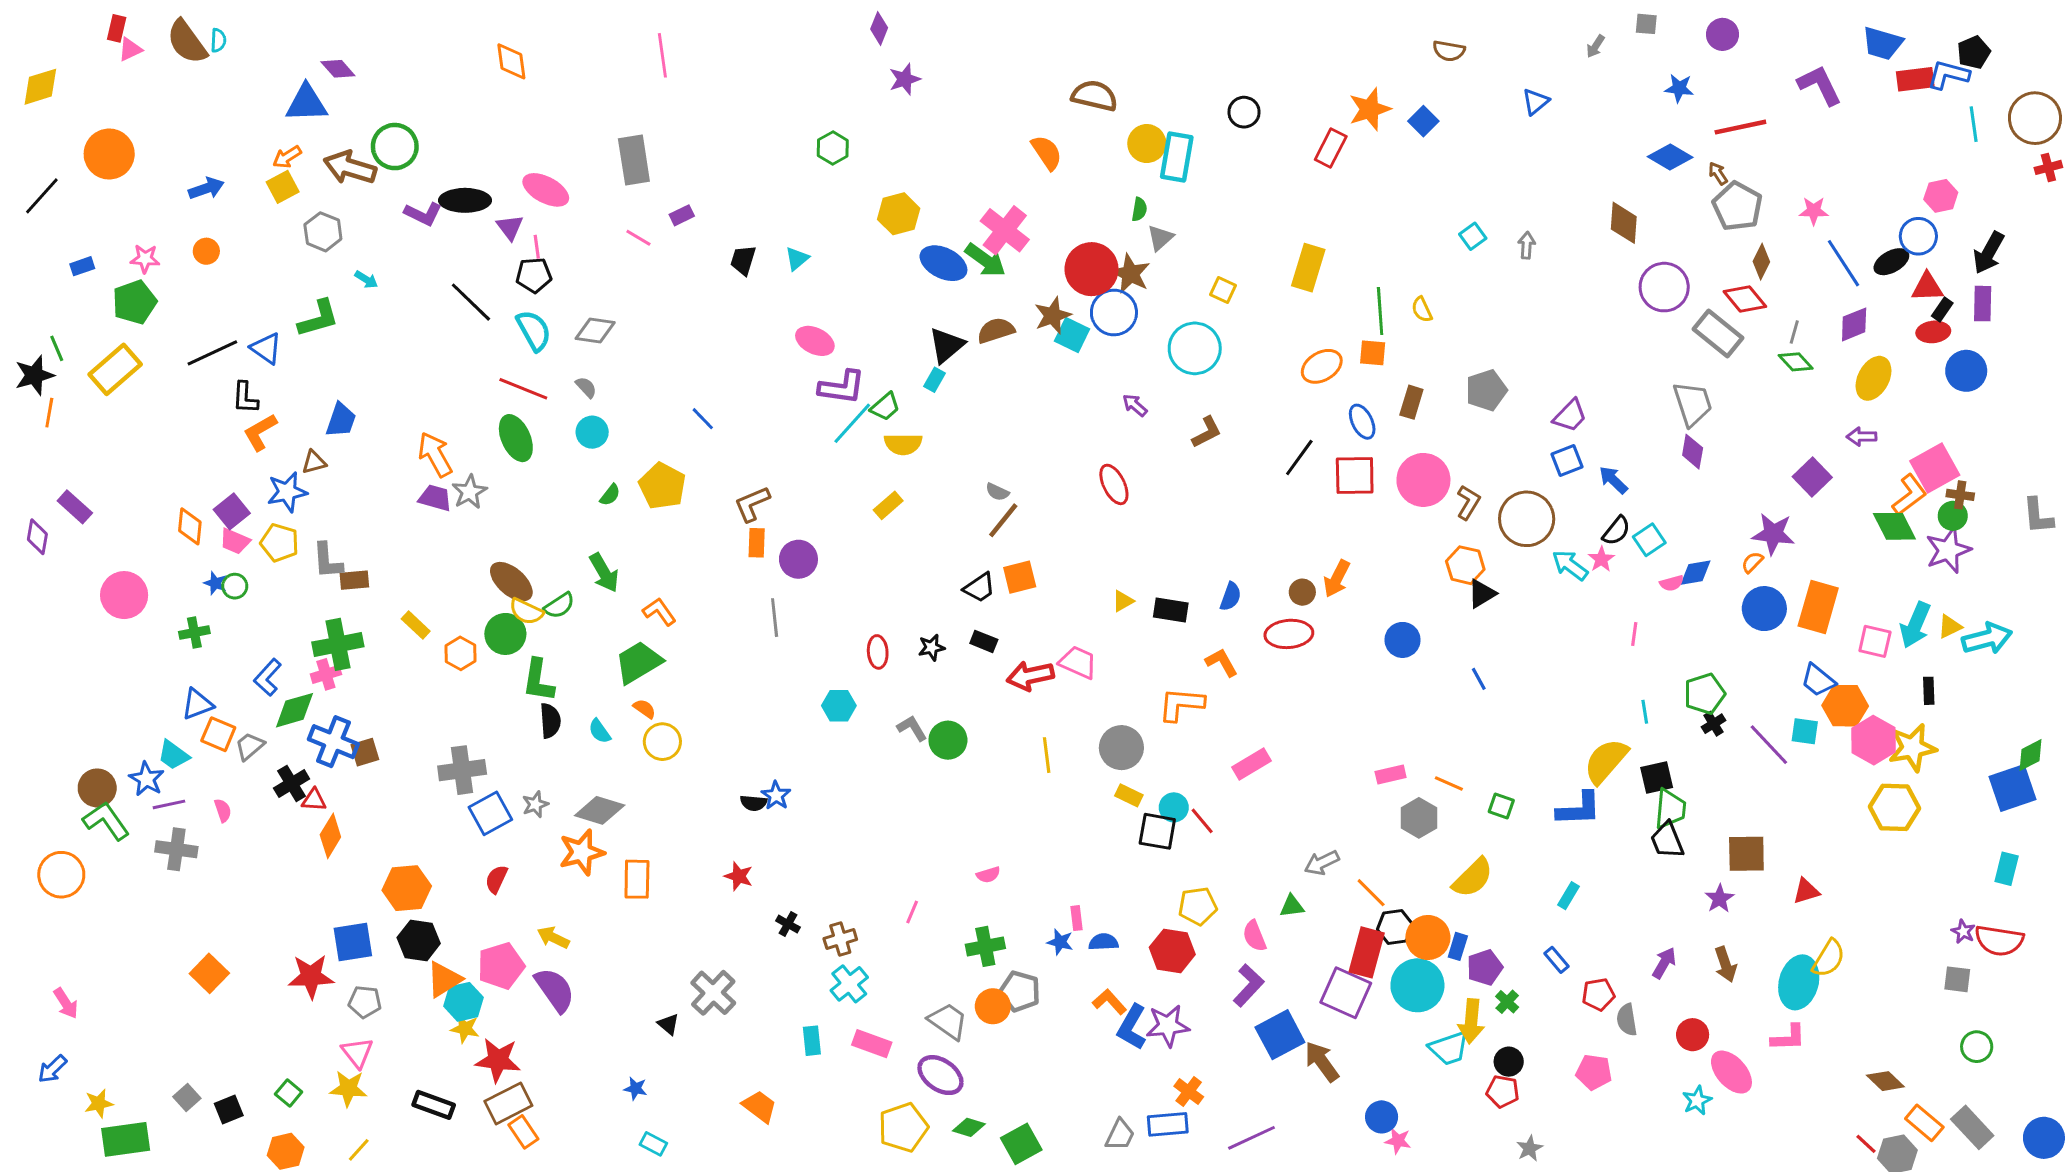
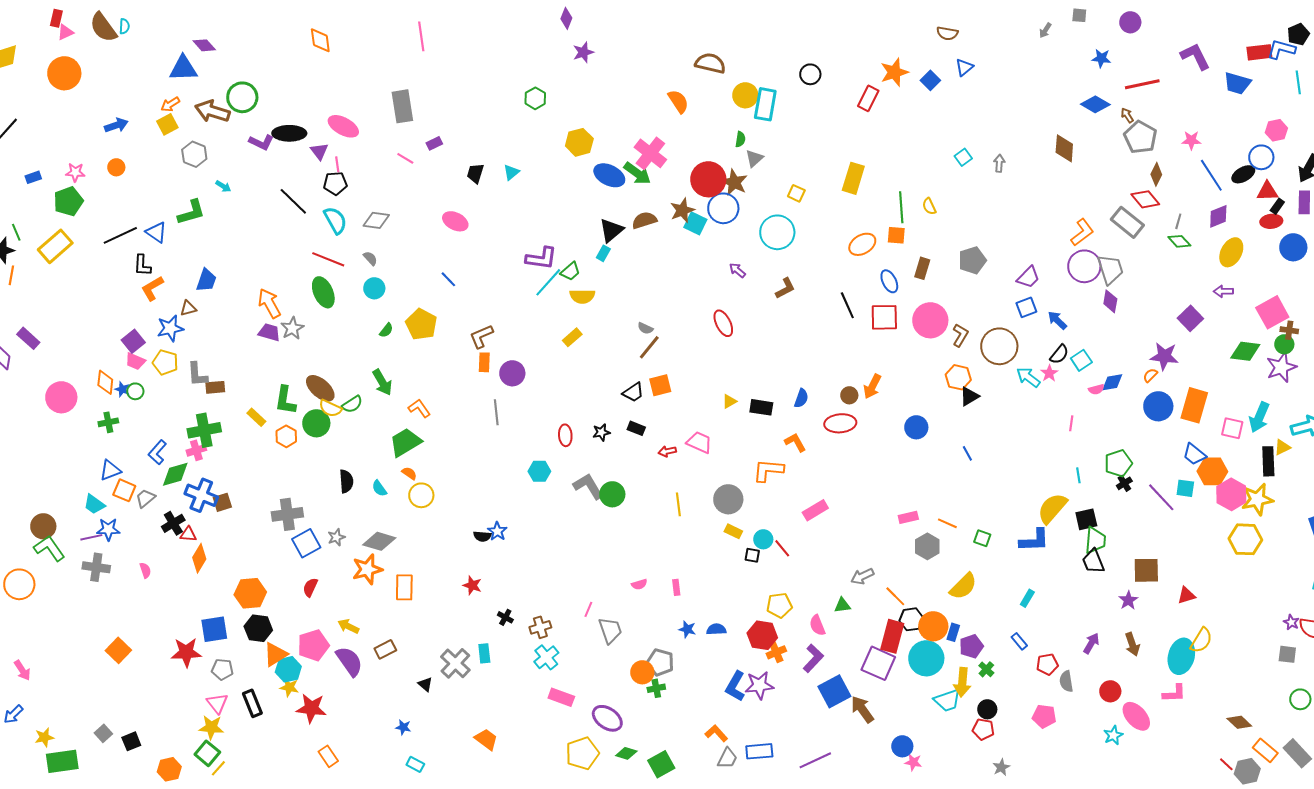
blue trapezoid: (1882, 43) -> (1237, 83), moved
blue triangle: (1536, 102) -> (964, 67), moved
orange circle: (109, 154) -> (64, 73), moved
purple circle: (1664, 287) -> (1084, 266), moved
pink ellipse: (815, 341) -> (455, 221), moved
black line: (1299, 458) -> (847, 305), turned -60
orange L-shape: (1909, 495) -> (1082, 232), moved
orange diamond: (190, 526) -> (105, 382), moved
green diamond: (1894, 526) -> (1245, 351), turned -56
yellow triangle: (1950, 626) -> (1282, 447), moved
red arrow: (1030, 676) -> (667, 451), size x0.6
green L-shape: (538, 680) -> (285, 400), moved
black rectangle: (1929, 691) -> (1268, 461), size x1.6
gray L-shape: (912, 728) -> (588, 486), size x1.5
blue star: (147, 779) -> (108, 529), moved, turned -30
pink semicircle: (223, 810) -> (145, 570), moved
black square: (1157, 831) -> (752, 555), size x0.6
pink rectangle: (1077, 918) -> (676, 587), moved
green cross: (985, 946) -> (656, 688), moved, size x0.7
orange L-shape: (1109, 1002) -> (716, 733), moved
gray trapezoid: (948, 1021) -> (610, 630), moved, turned 36
cyan rectangle: (812, 1041) -> (484, 653), moved
orange cross: (1189, 1091) -> (776, 652), moved, turned 30
green square: (289, 1093) -> (207, 753), moved, size x1.4
brown rectangle: (508, 1103) -> (385, 649), moved, size x0.7
black rectangle: (434, 1105) -> (252, 703), moved, turned 48

